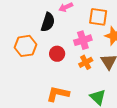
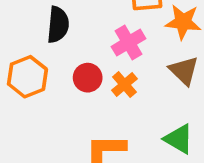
orange cross: (86, 62) -> (124, 84), moved

